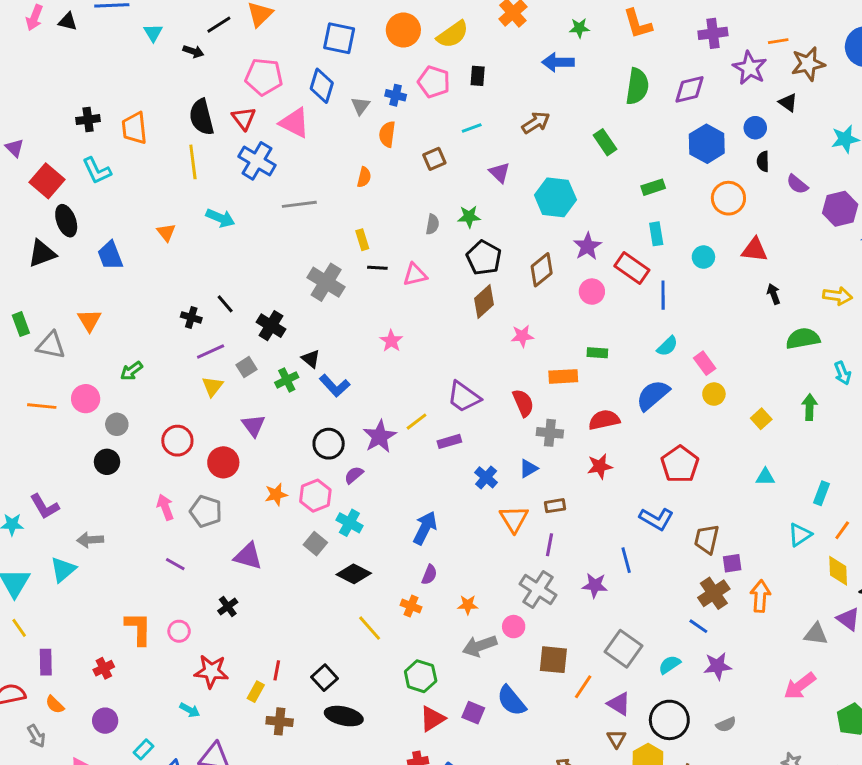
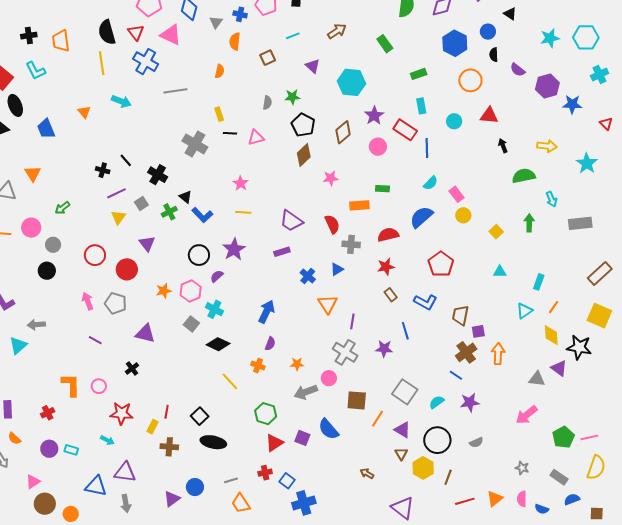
yellow line: (416, 422) -> (243, 212), moved, turned 42
brown rectangle: (555, 506) -> (391, 295), moved, turned 64
cyan rectangle: (144, 749) -> (71, 450), moved, turned 64

